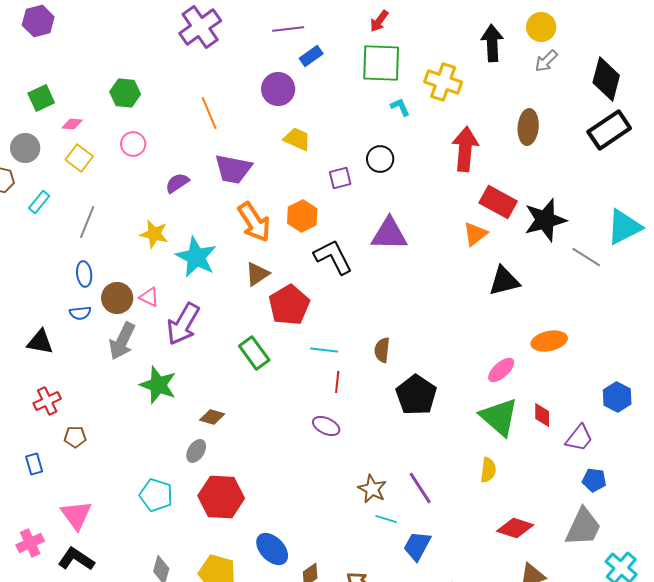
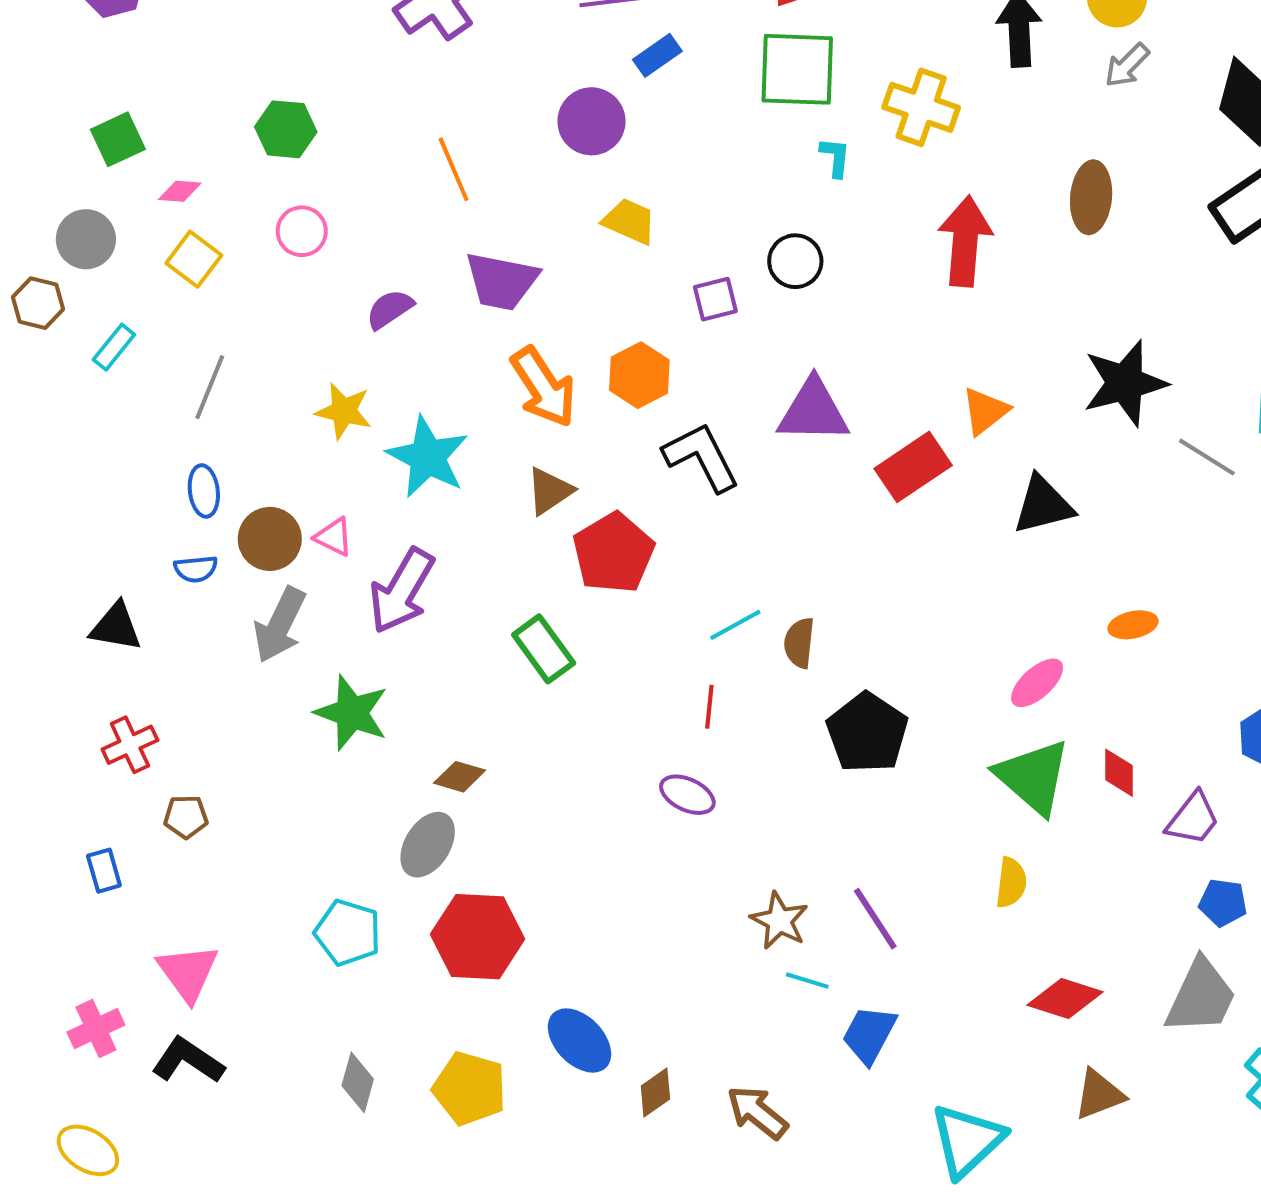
cyan L-shape: (400, 107) -> (835, 157), turned 30
red rectangle: (498, 202) -> (913, 467), moved, turned -63
orange ellipse: (549, 341) -> (1133, 625), size x0.7
cyan line: (324, 350) -> (735, 625), moved, turned -36
gray ellipse: (196, 451) -> (428, 845), size x1.4

